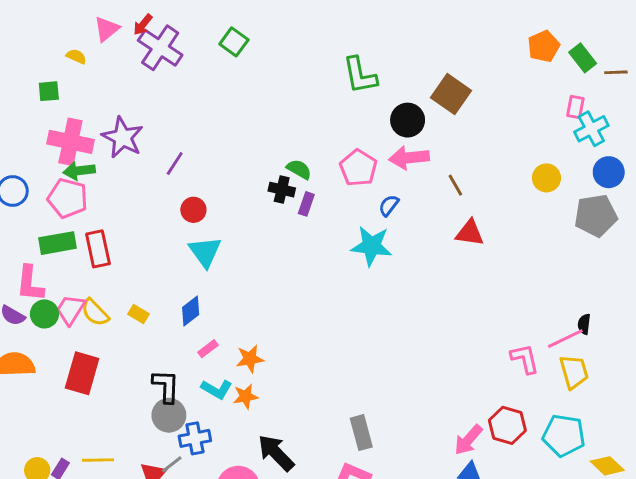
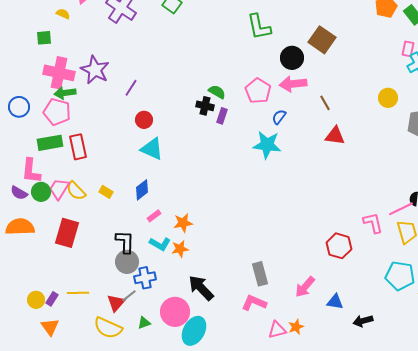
cyan triangle: (205, 252) -> (152, 149), turned -30
red hexagon: (507, 425) -> (339, 246), moved
pink arrow: (468, 440) -> (305, 287), moved

